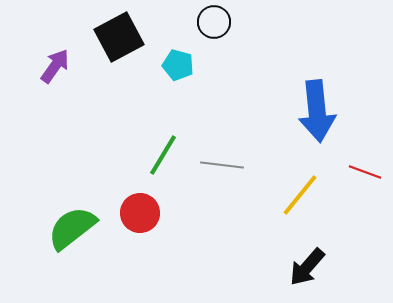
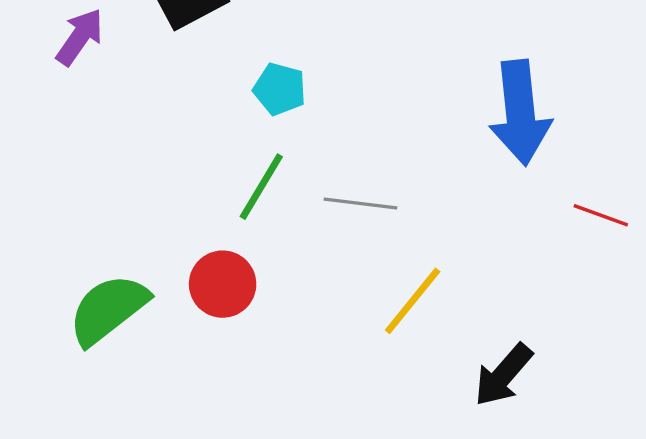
cyan pentagon: (178, 65) -> (280, 89), moved
yellow line: (300, 195) -> (413, 301), moved

